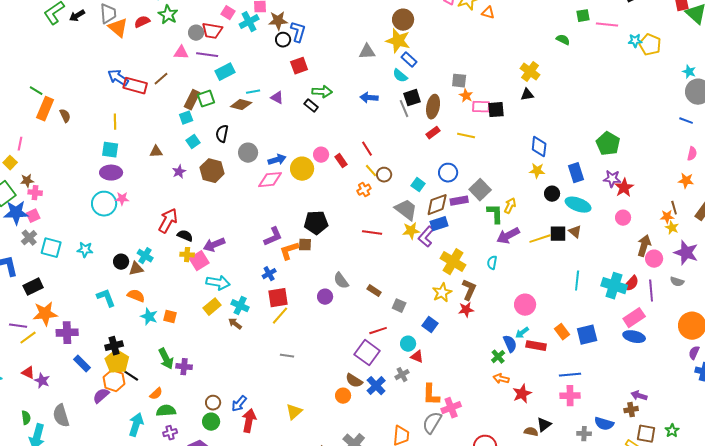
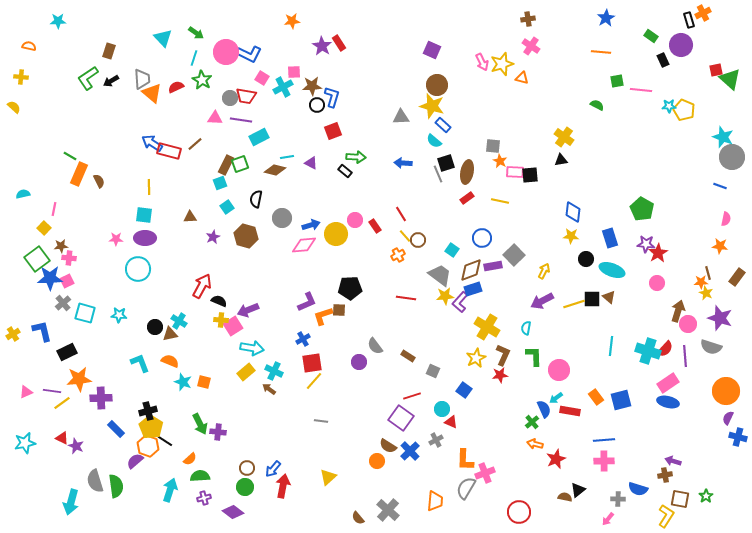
cyan star: (689, 72) -> (723, 137), size x1.5
pink star: (122, 199) -> (116, 239), moved
green L-shape: (495, 214) -> (534, 356), moved
gray semicircle: (677, 282) -> (711, 347), size x1.5
green semicircle: (26, 418) -> (116, 486), moved, size x1.6

